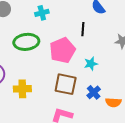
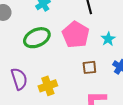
brown square: (66, 84) -> (89, 67), size x0.6

